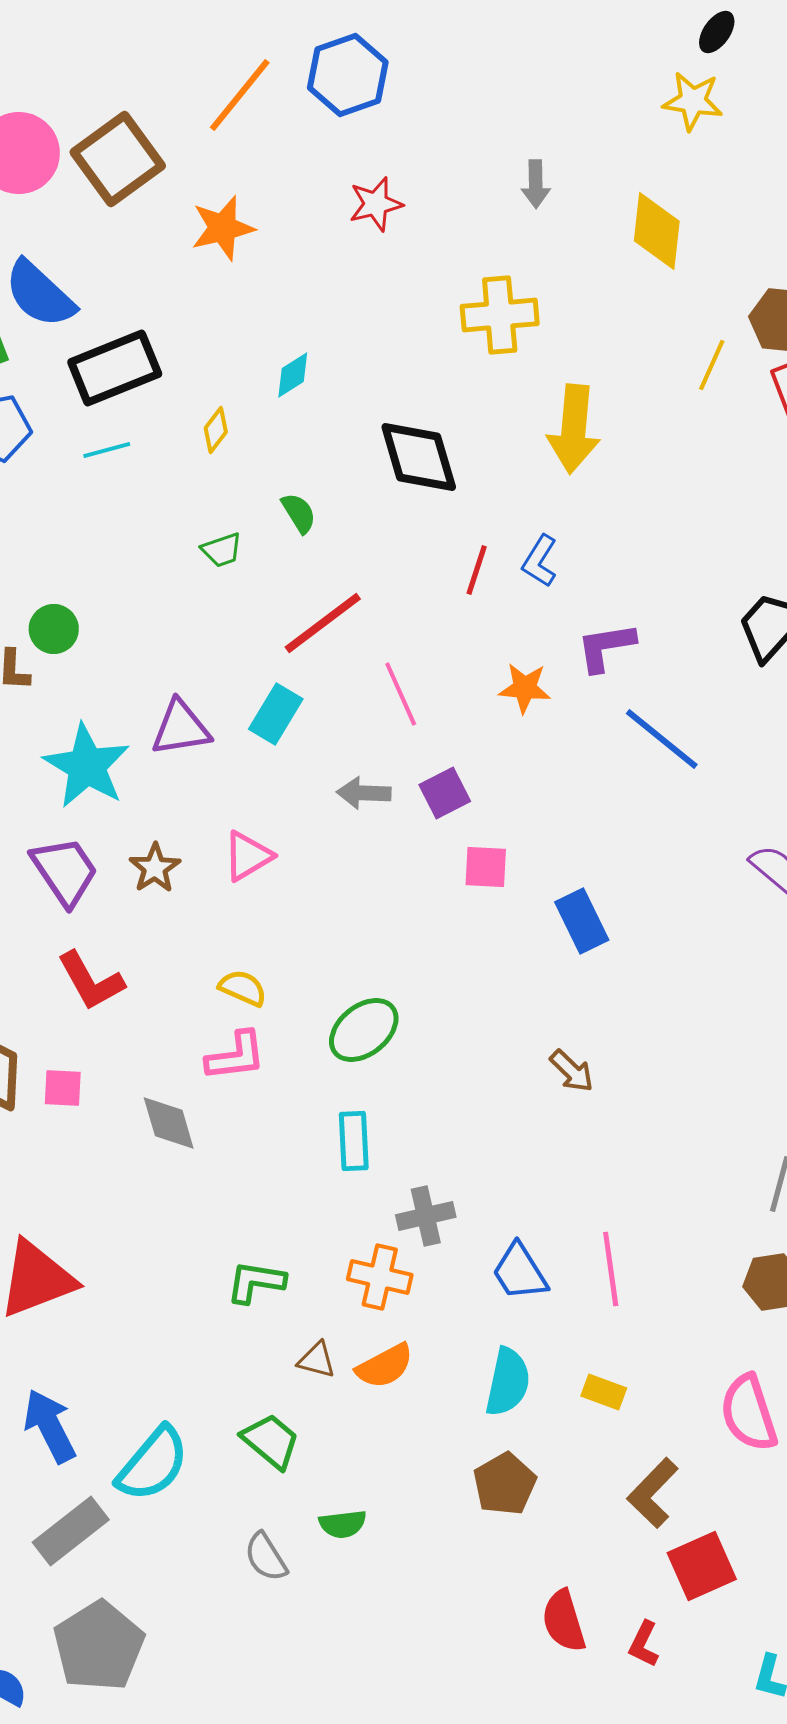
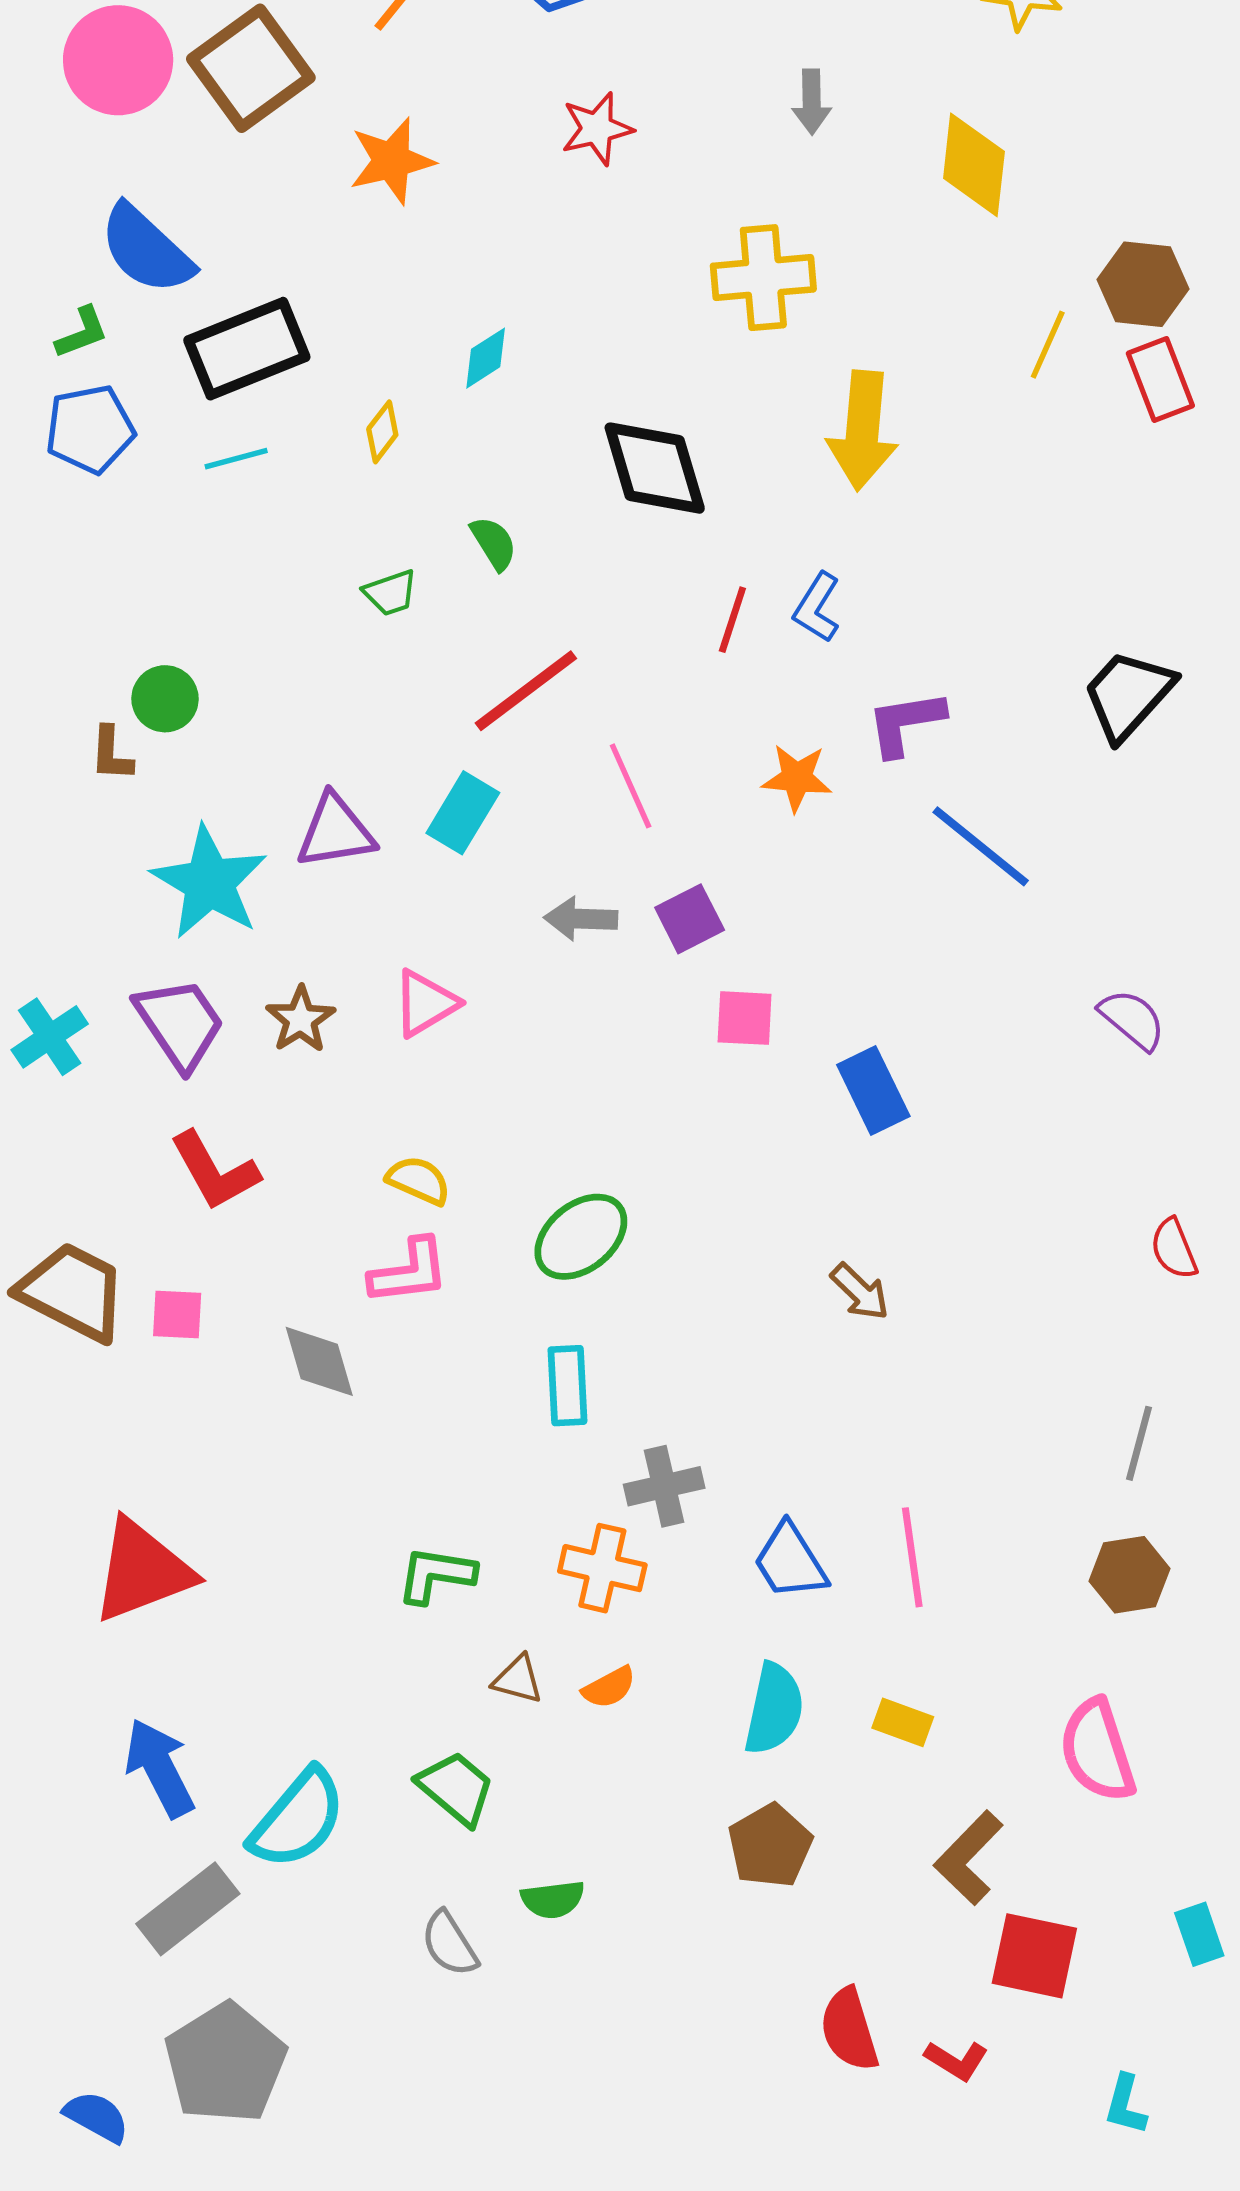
orange semicircle: (385, 1366) -> (609, 1687), size x0.7
red square: (702, 1566) -> (1034, 1956), turned 36
red L-shape: (644, 1644) -> (956, 2060), turned -84

